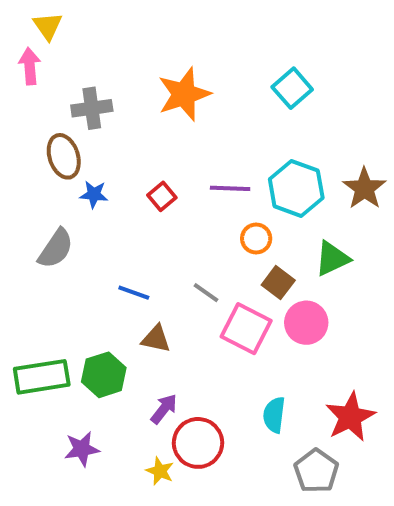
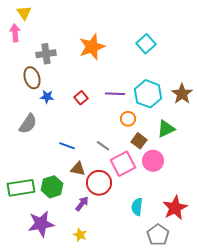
pink square: (246, 329) -> (123, 164), turned 35
red circle: (198, 443) -> (99, 183), moved
purple star: (82, 449) -> (41, 224), size x1.5

